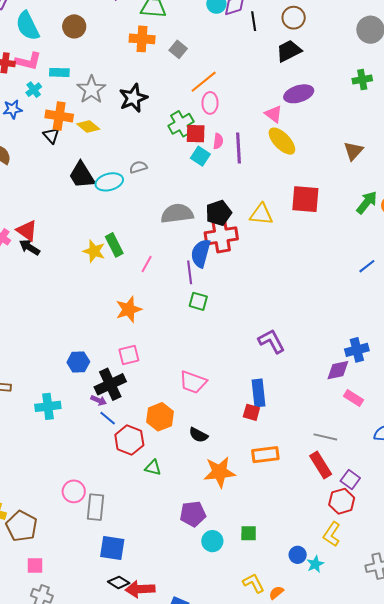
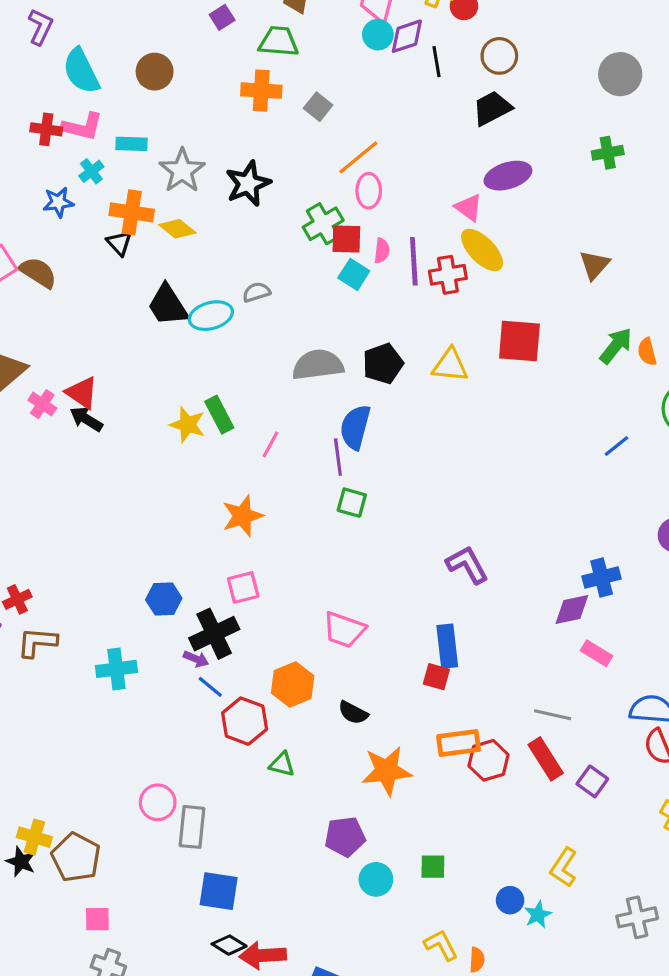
red cross: (221, 236) -> (448, 275), moved, size x0.7
red hexagon: (342, 501) -> (488, 760), moved
orange semicircle: (276, 593) -> (477, 960), turned 133

